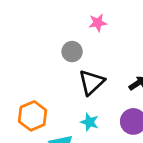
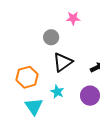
orange hexagon: (33, 116) -> (27, 77), moved

